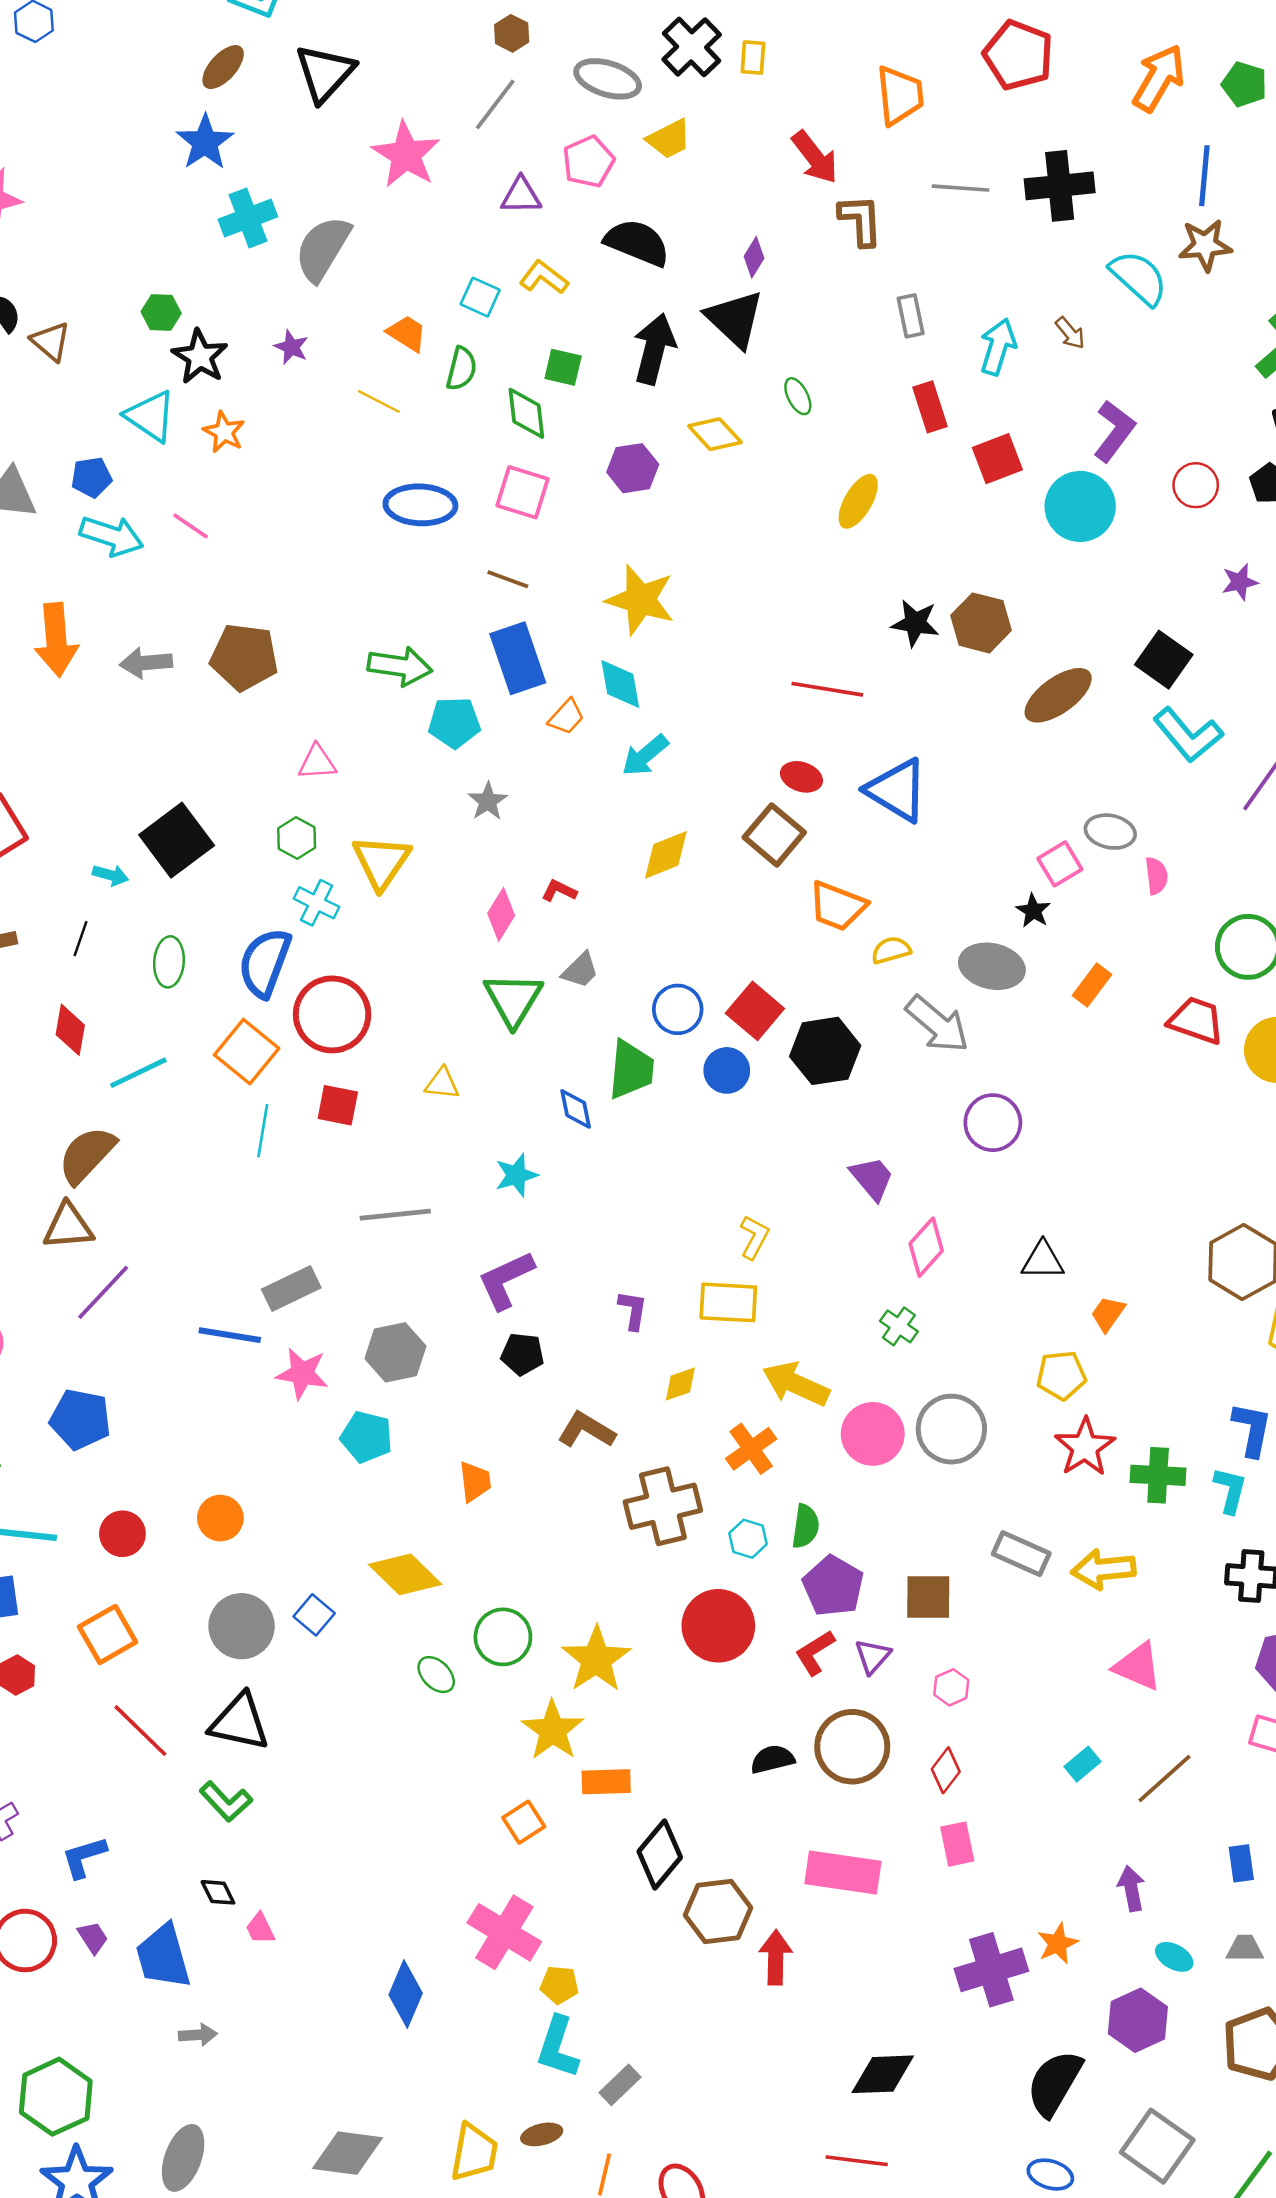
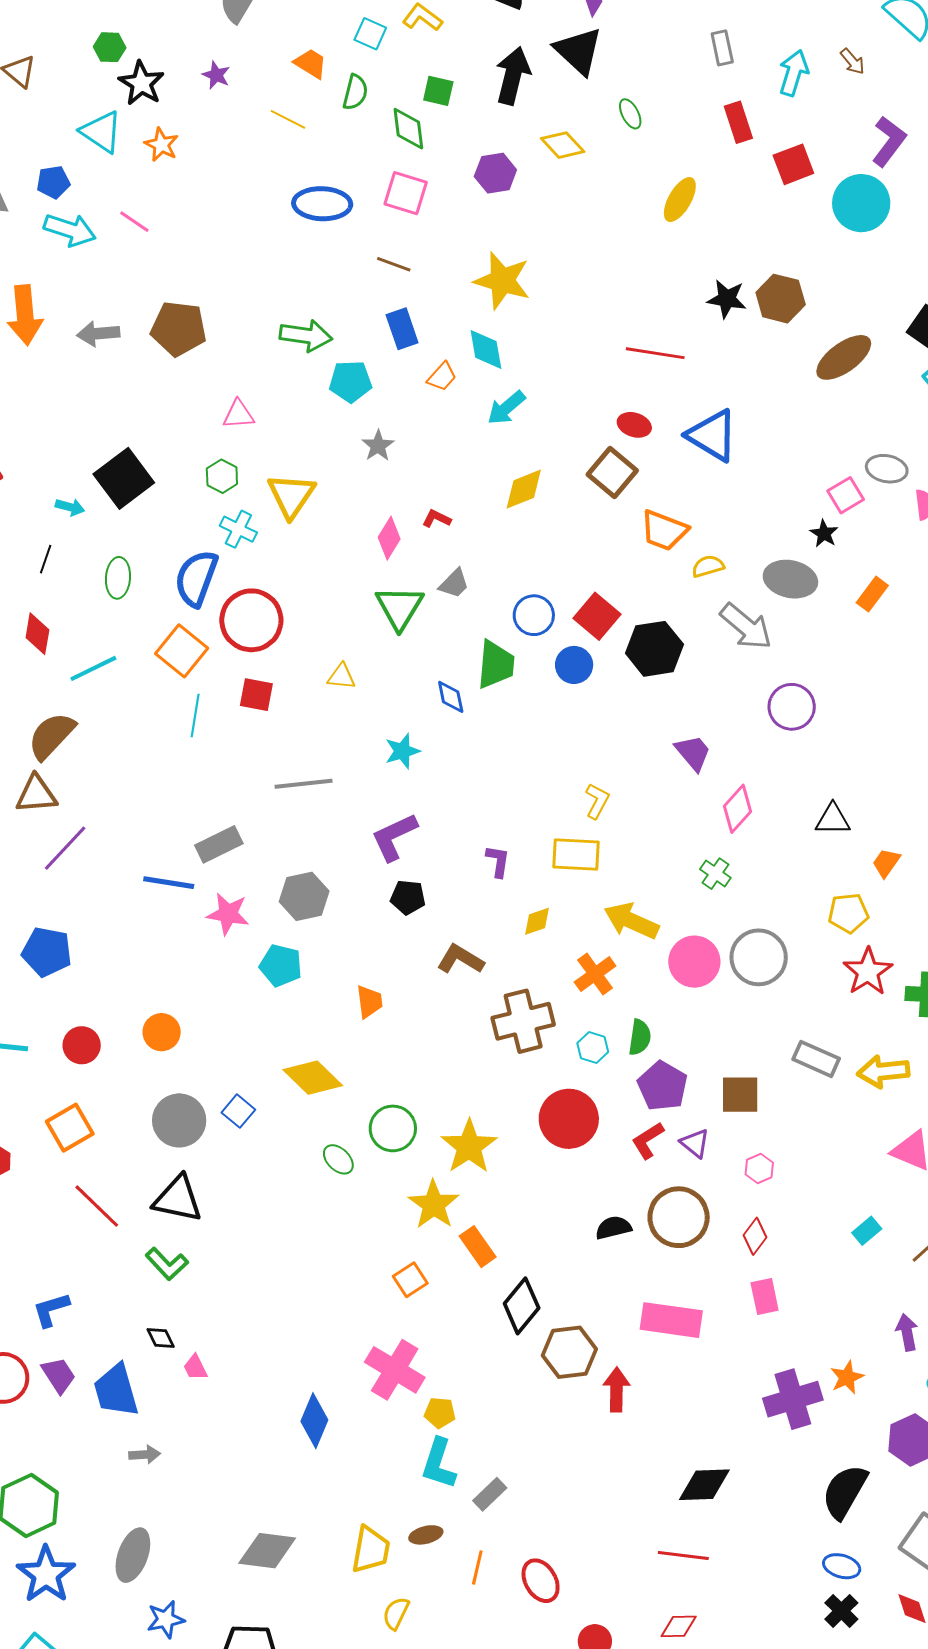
blue rectangle: (518, 658) -> (402, 329), size x0.7
purple triangle: (873, 1656) -> (695, 1143), turned -32
orange rectangle: (606, 1782) -> (478, 1247), turned 57
purple trapezoid: (93, 1938) -> (59, 1375), size x1.4

